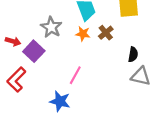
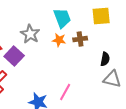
brown cross: (106, 33) -> (80, 39), turned 32
pink line: (75, 75) -> (65, 92), moved

